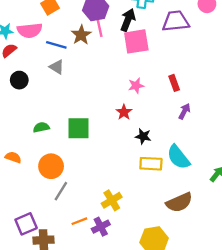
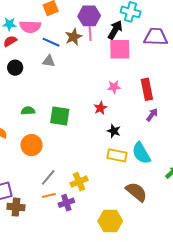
gray triangle: (57, 67) -> (49, 61), turned -32
red rectangle: (174, 83) -> (147, 89), size x1.5
gray line: (61, 191) -> (48, 177), moved
brown semicircle: (179, 202) -> (136, 192), turned -125

